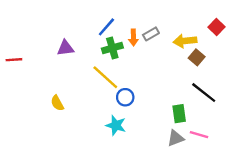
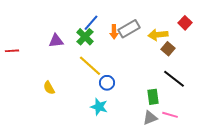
gray rectangle: (151, 34) -> (129, 29), size x1.5
green cross: (112, 48) -> (85, 37), moved, turned -30

